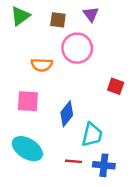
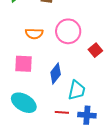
pink circle: (77, 48) -> (68, 31), moved
red square: (116, 86) -> (95, 50), turned 32

